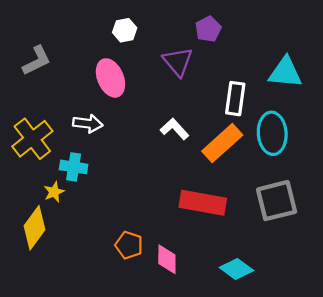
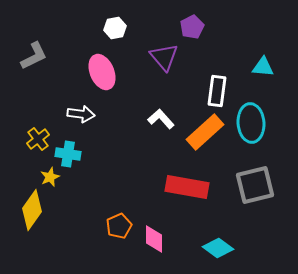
cyan triangle: (285, 73) -> (263, 67), size x0.7
yellow cross: (32, 139) -> (38, 139), moved, size x0.6
orange pentagon: (129, 245) -> (119, 226), turned 30

